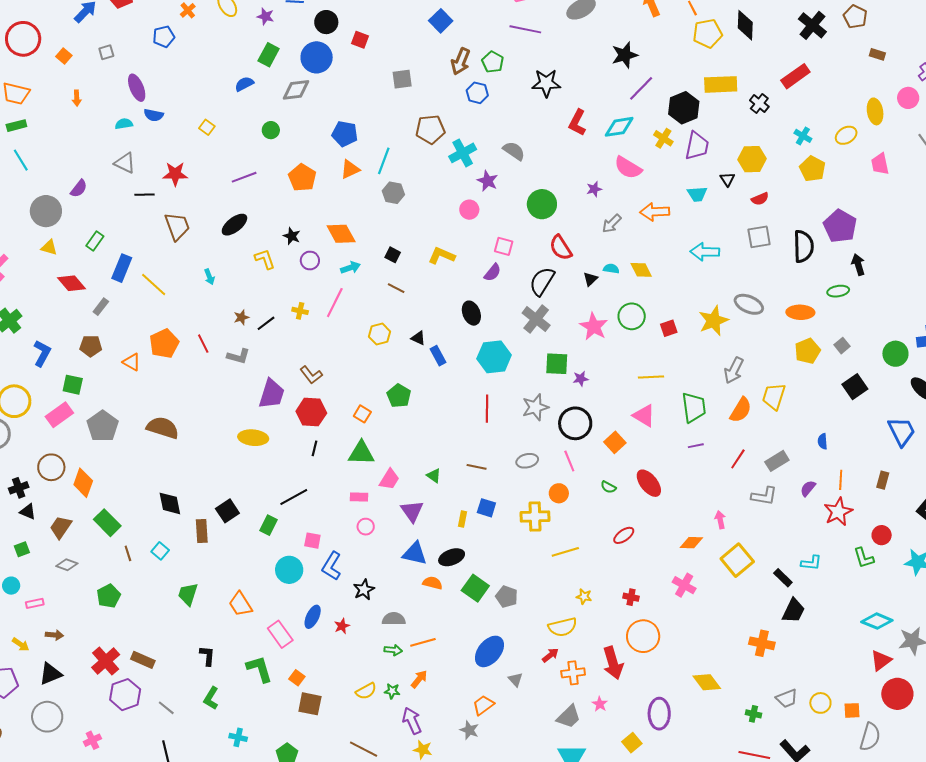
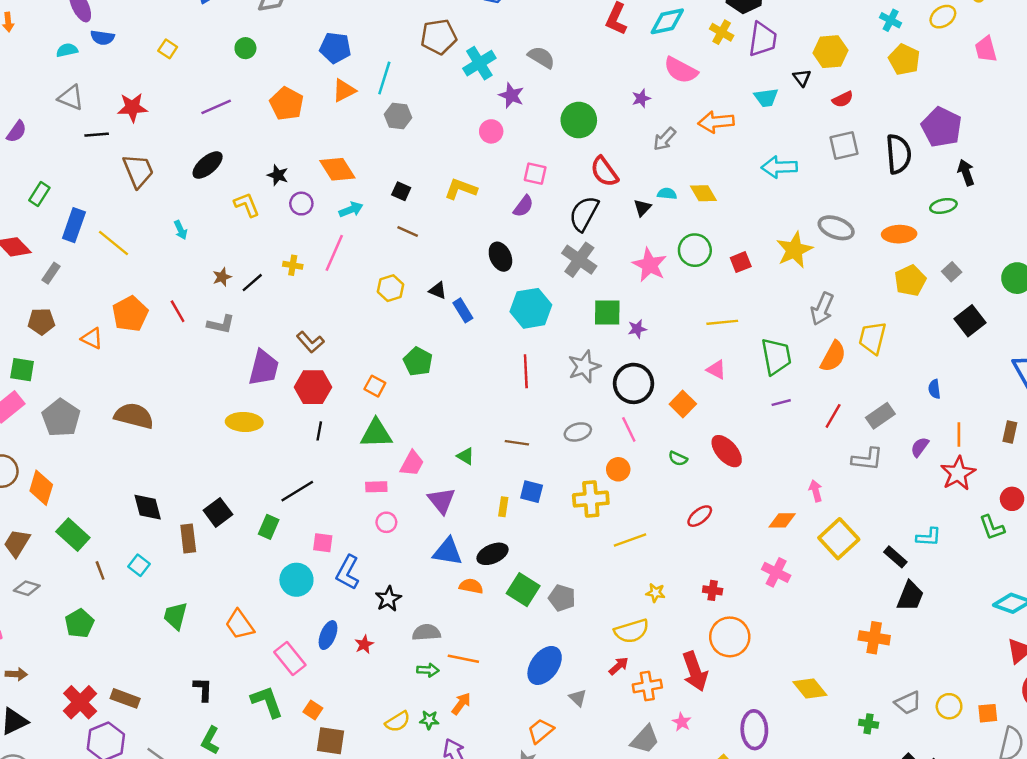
pink triangle: (644, 416) -> (716, 370), size x0.7
orange line: (423, 642) -> (463, 659), turned 30

